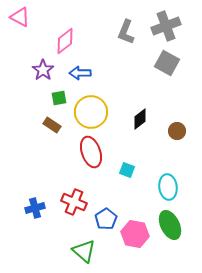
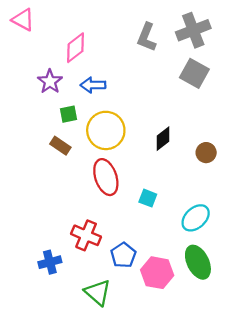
cyan ellipse: (168, 187) -> (196, 218), turned 55
blue cross: (35, 208) -> (50, 262), moved

